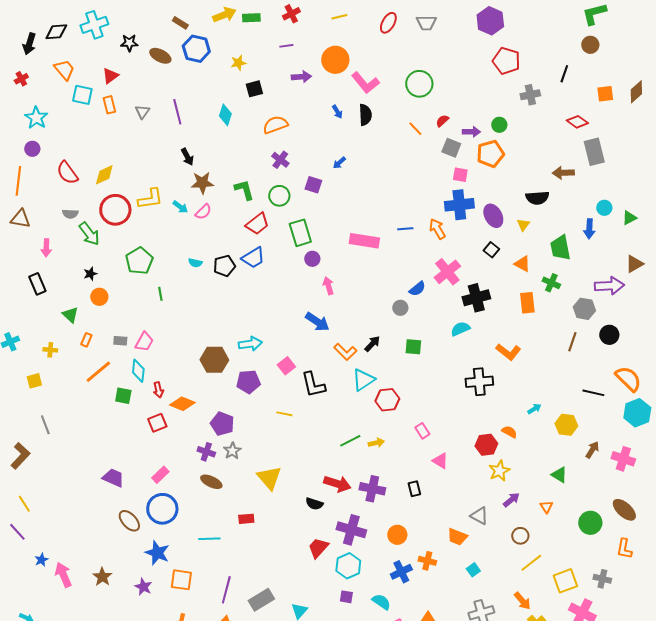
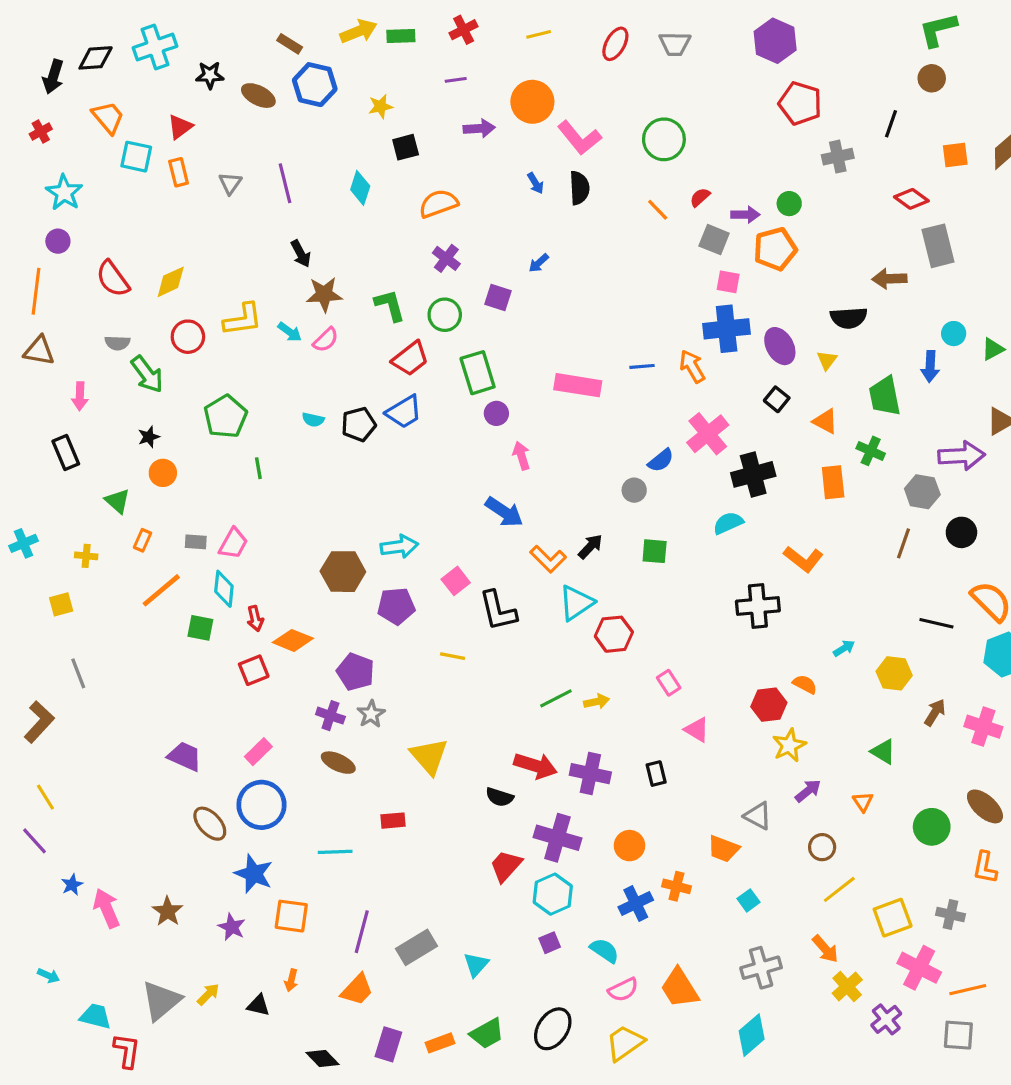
red circle: (115, 210) -> (188, 337), size x0.7
purple square: (346, 597) -> (550, 943), turned -32

